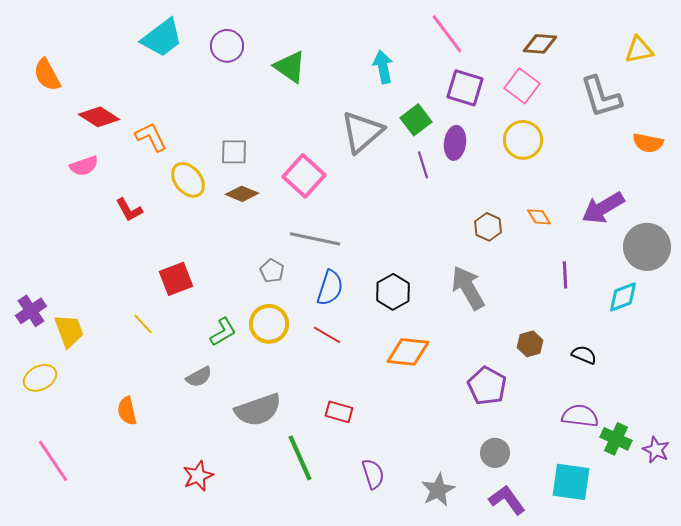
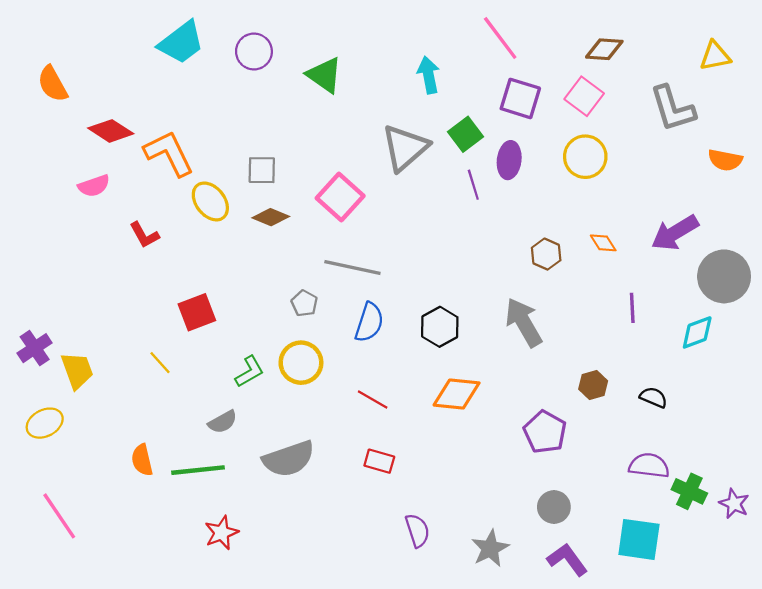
orange L-shape: (151, 137) -> (169, 153), size x1.4
red line: (327, 335) -> (373, 400), moved
green line: (300, 458) -> (198, 470), moved, turned -72

